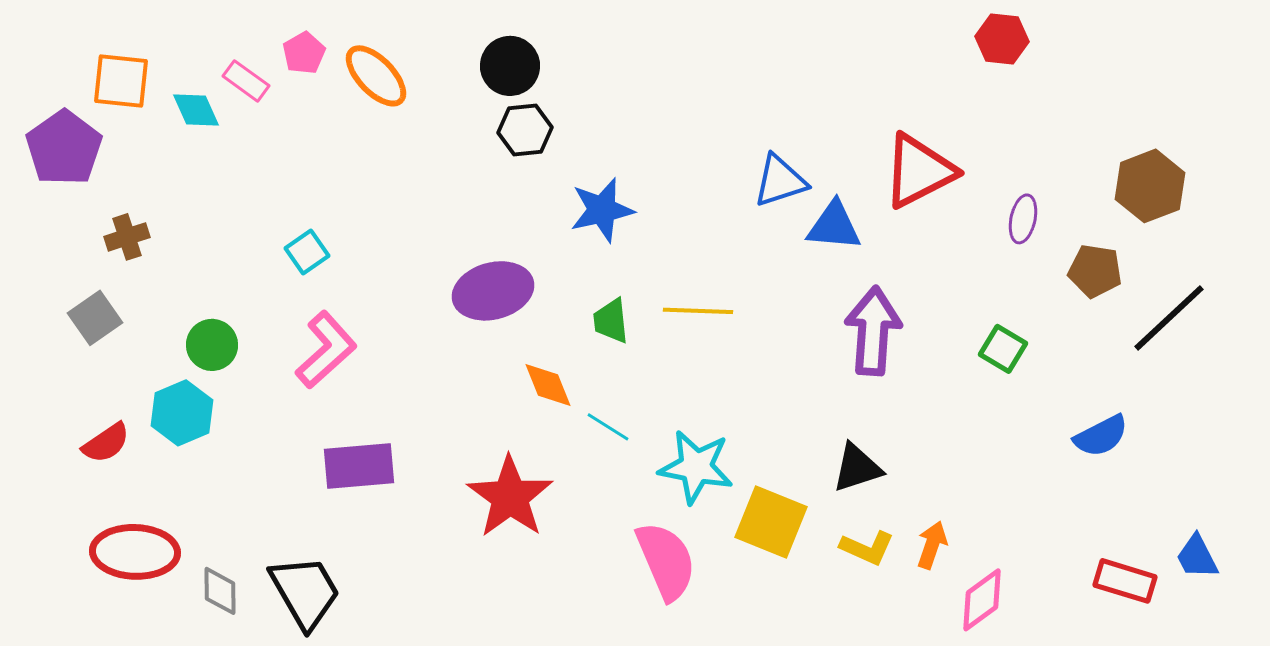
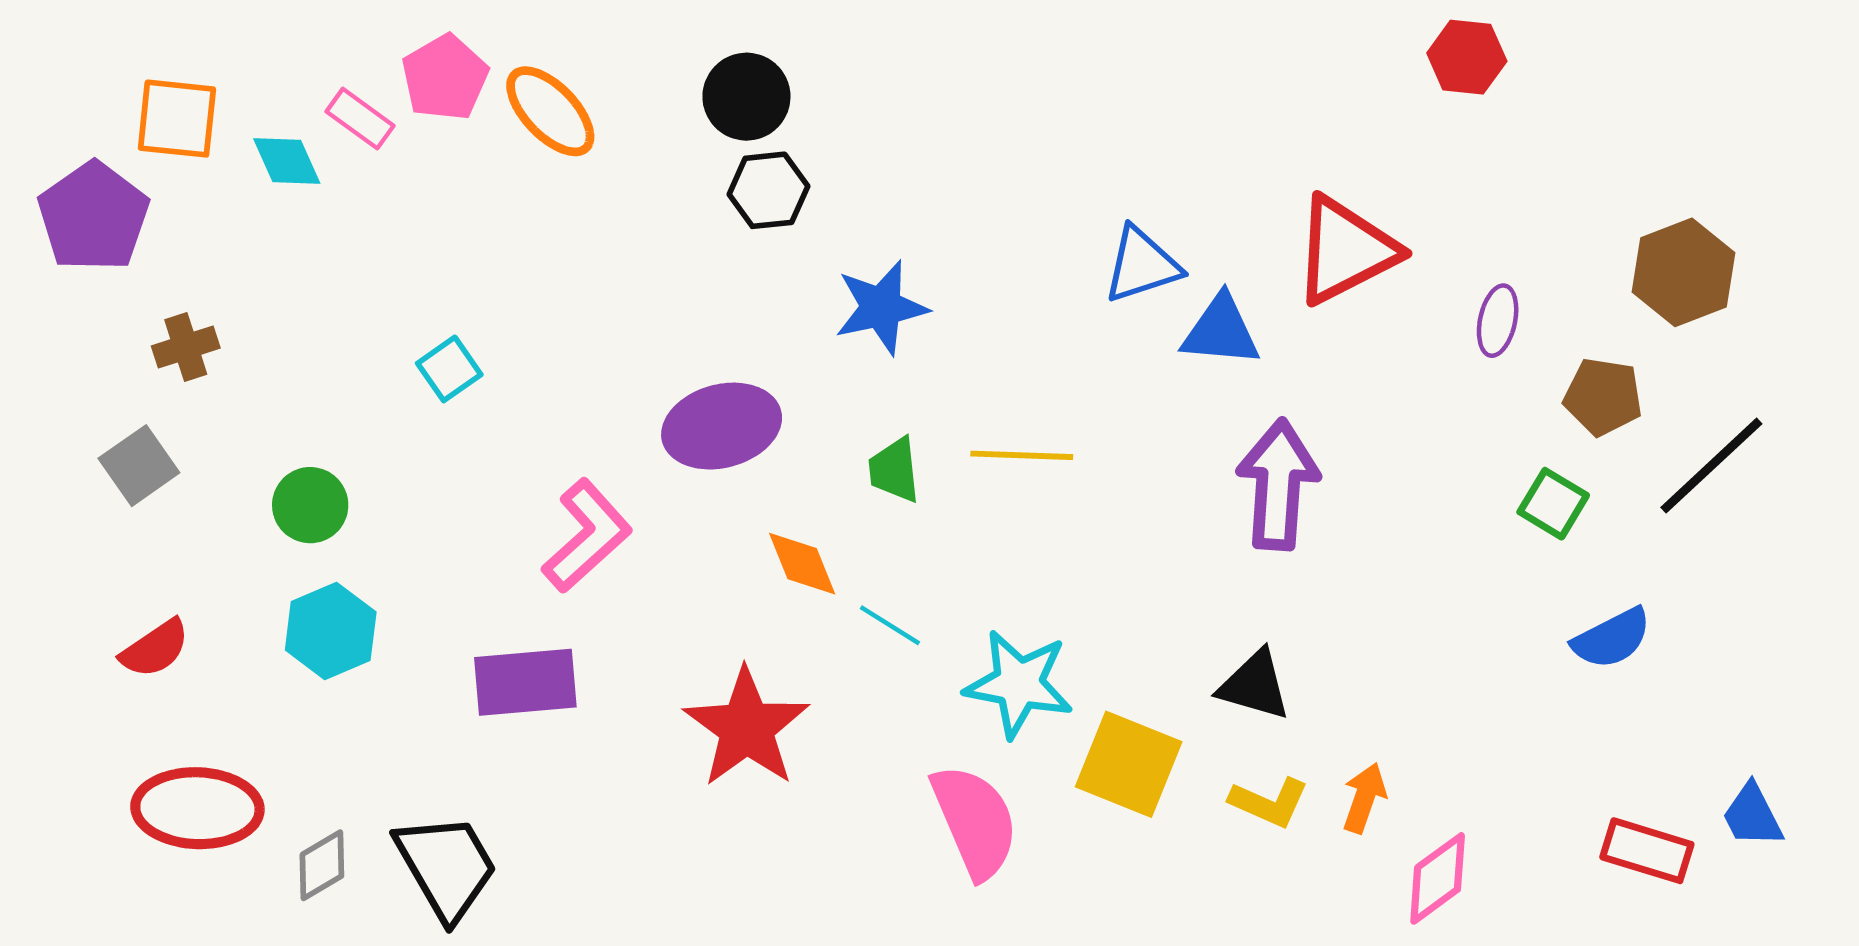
pink pentagon: (304, 53) -> (445, 78), size x1.4
green square: (1003, 349) -> (1553, 504), moved
pink L-shape: (326, 350) -> (587, 536), moved
cyan hexagon: (182, 413) -> (331, 631), moved
black triangle: (857, 468) -> (1255, 685), turned 34
gray diamond: (220, 591) -> (322, 865), turned 60

